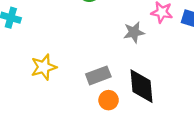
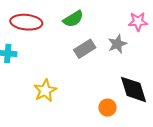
gray rectangle: (98, 75) -> (85, 49), moved

